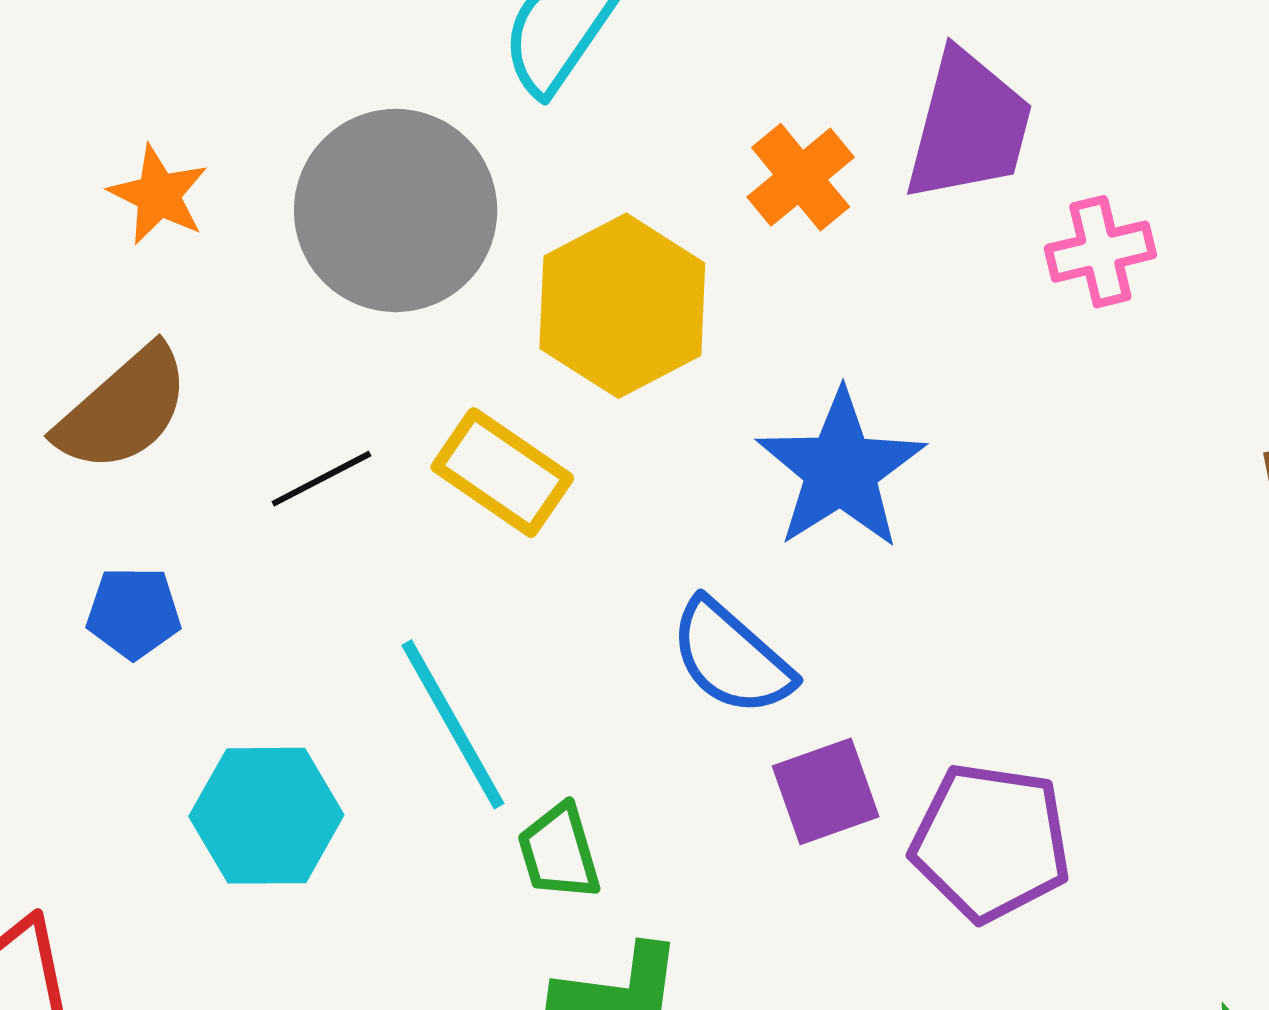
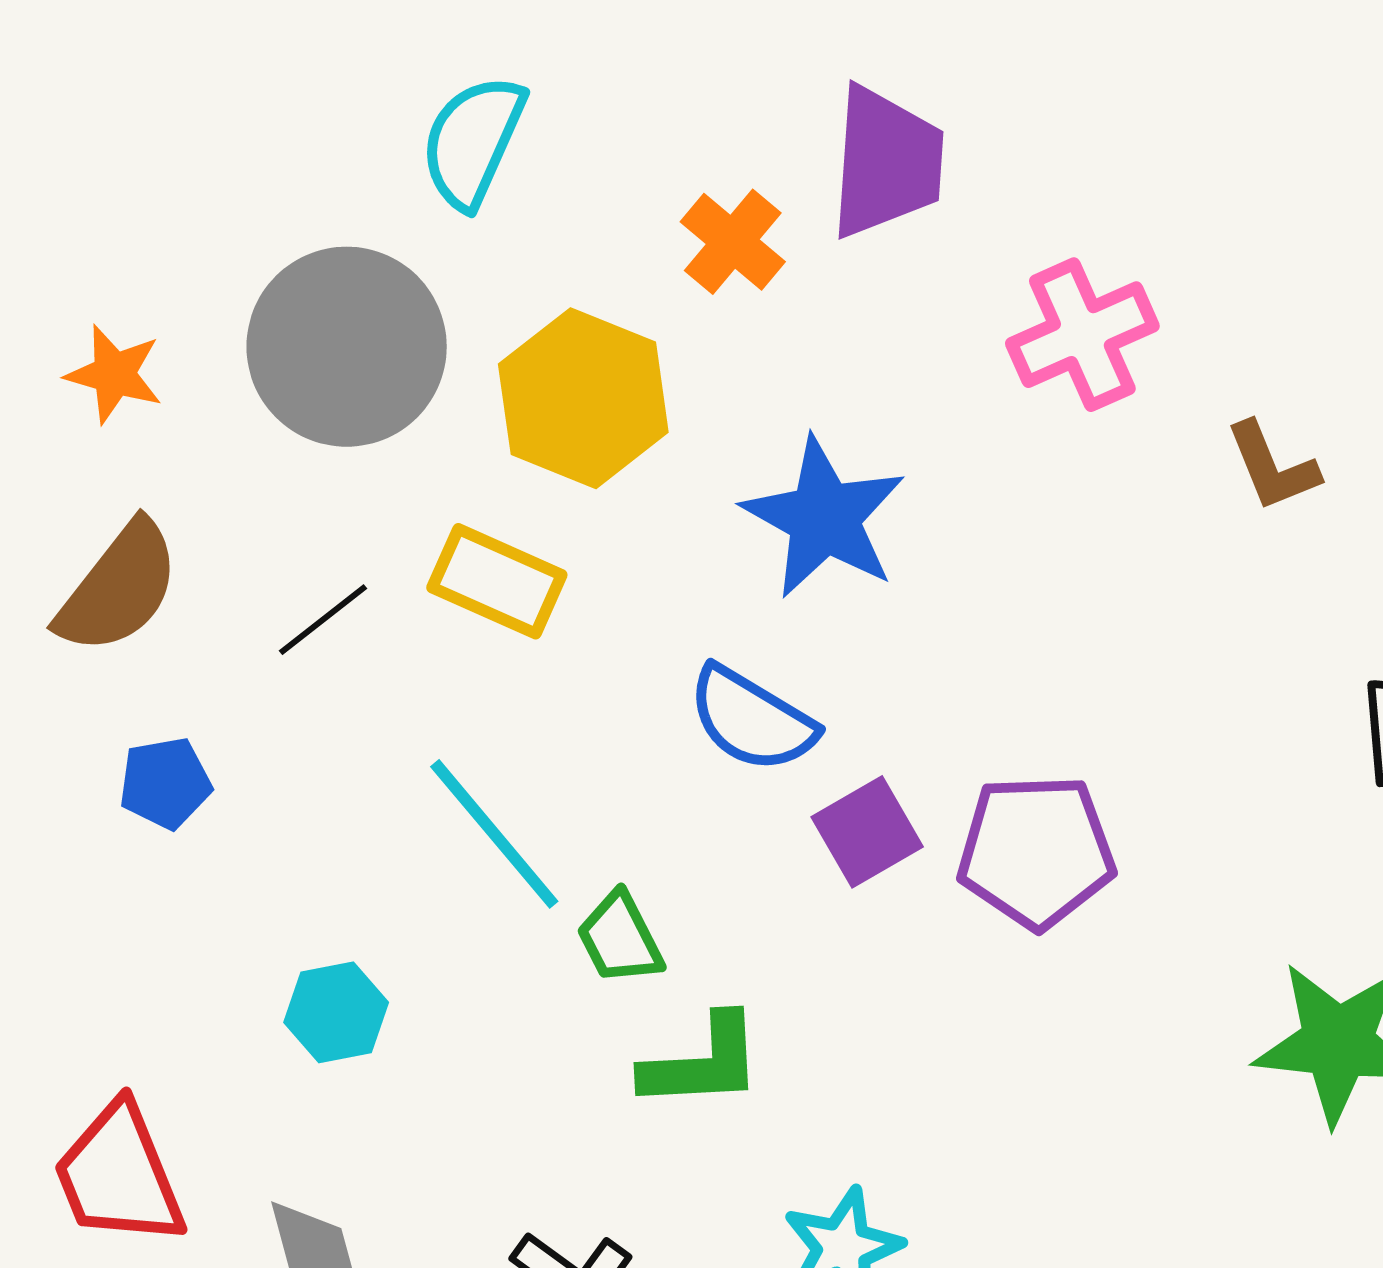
pink cross: (1100, 252) -> (1082, 335), moved, size x1.4
cyan hexagon: (266, 816) -> (336, 1012), moved, size x0.7

